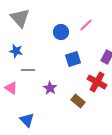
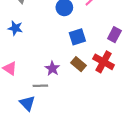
gray line: (28, 70) -> (40, 86), moved
brown rectangle: (78, 101) -> (79, 64), moved

